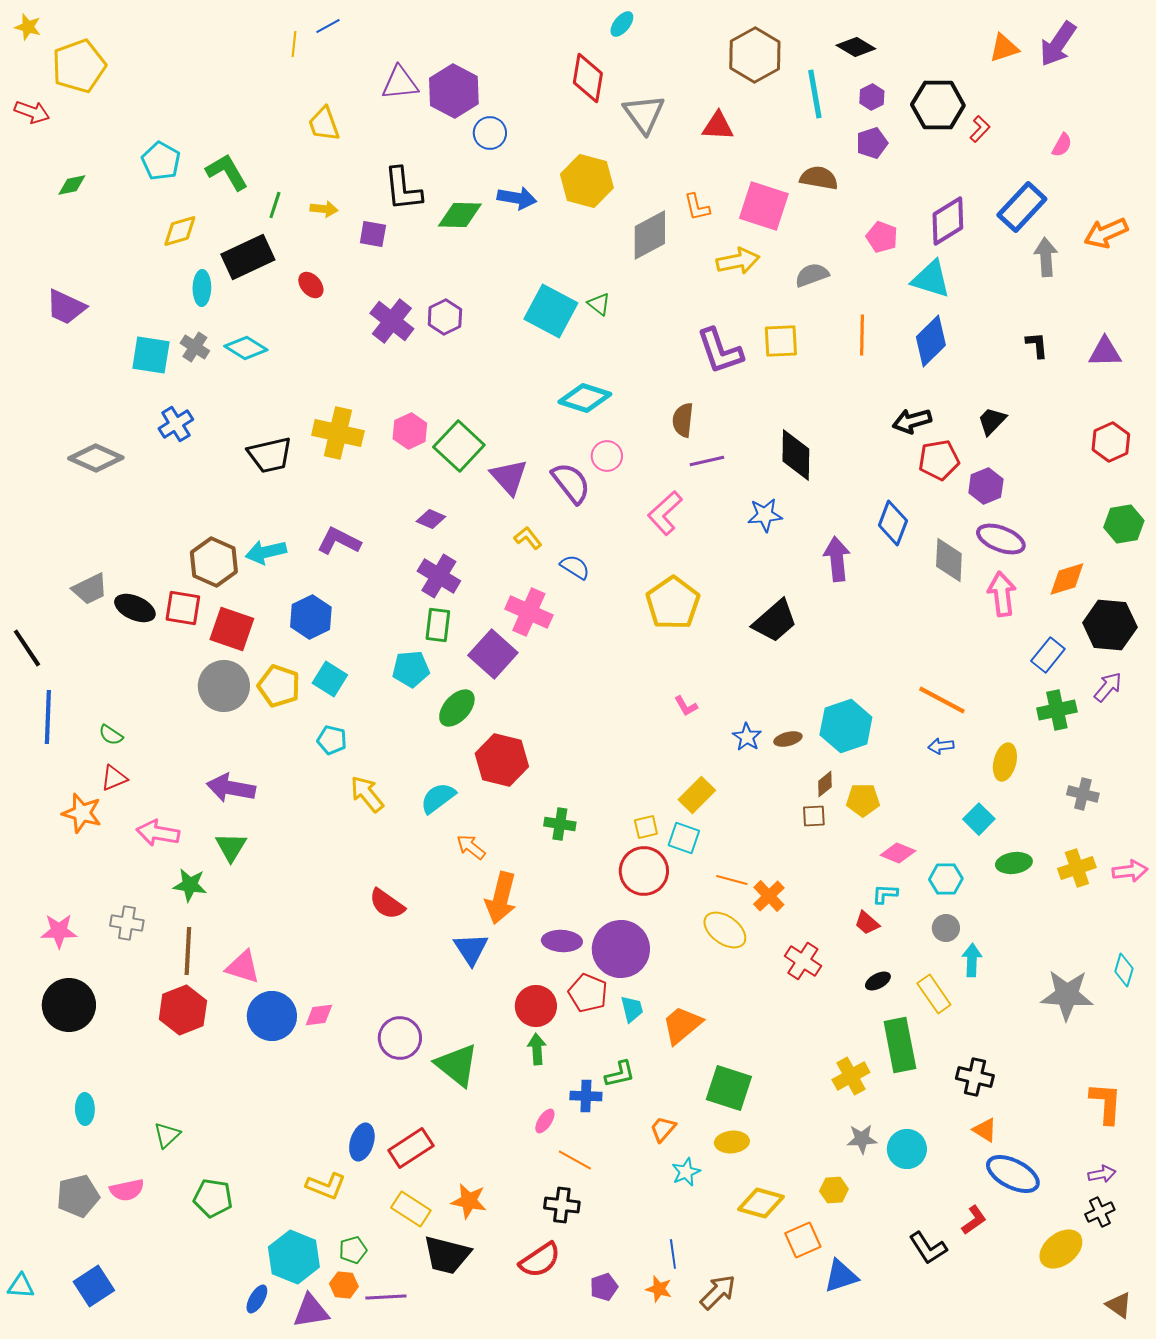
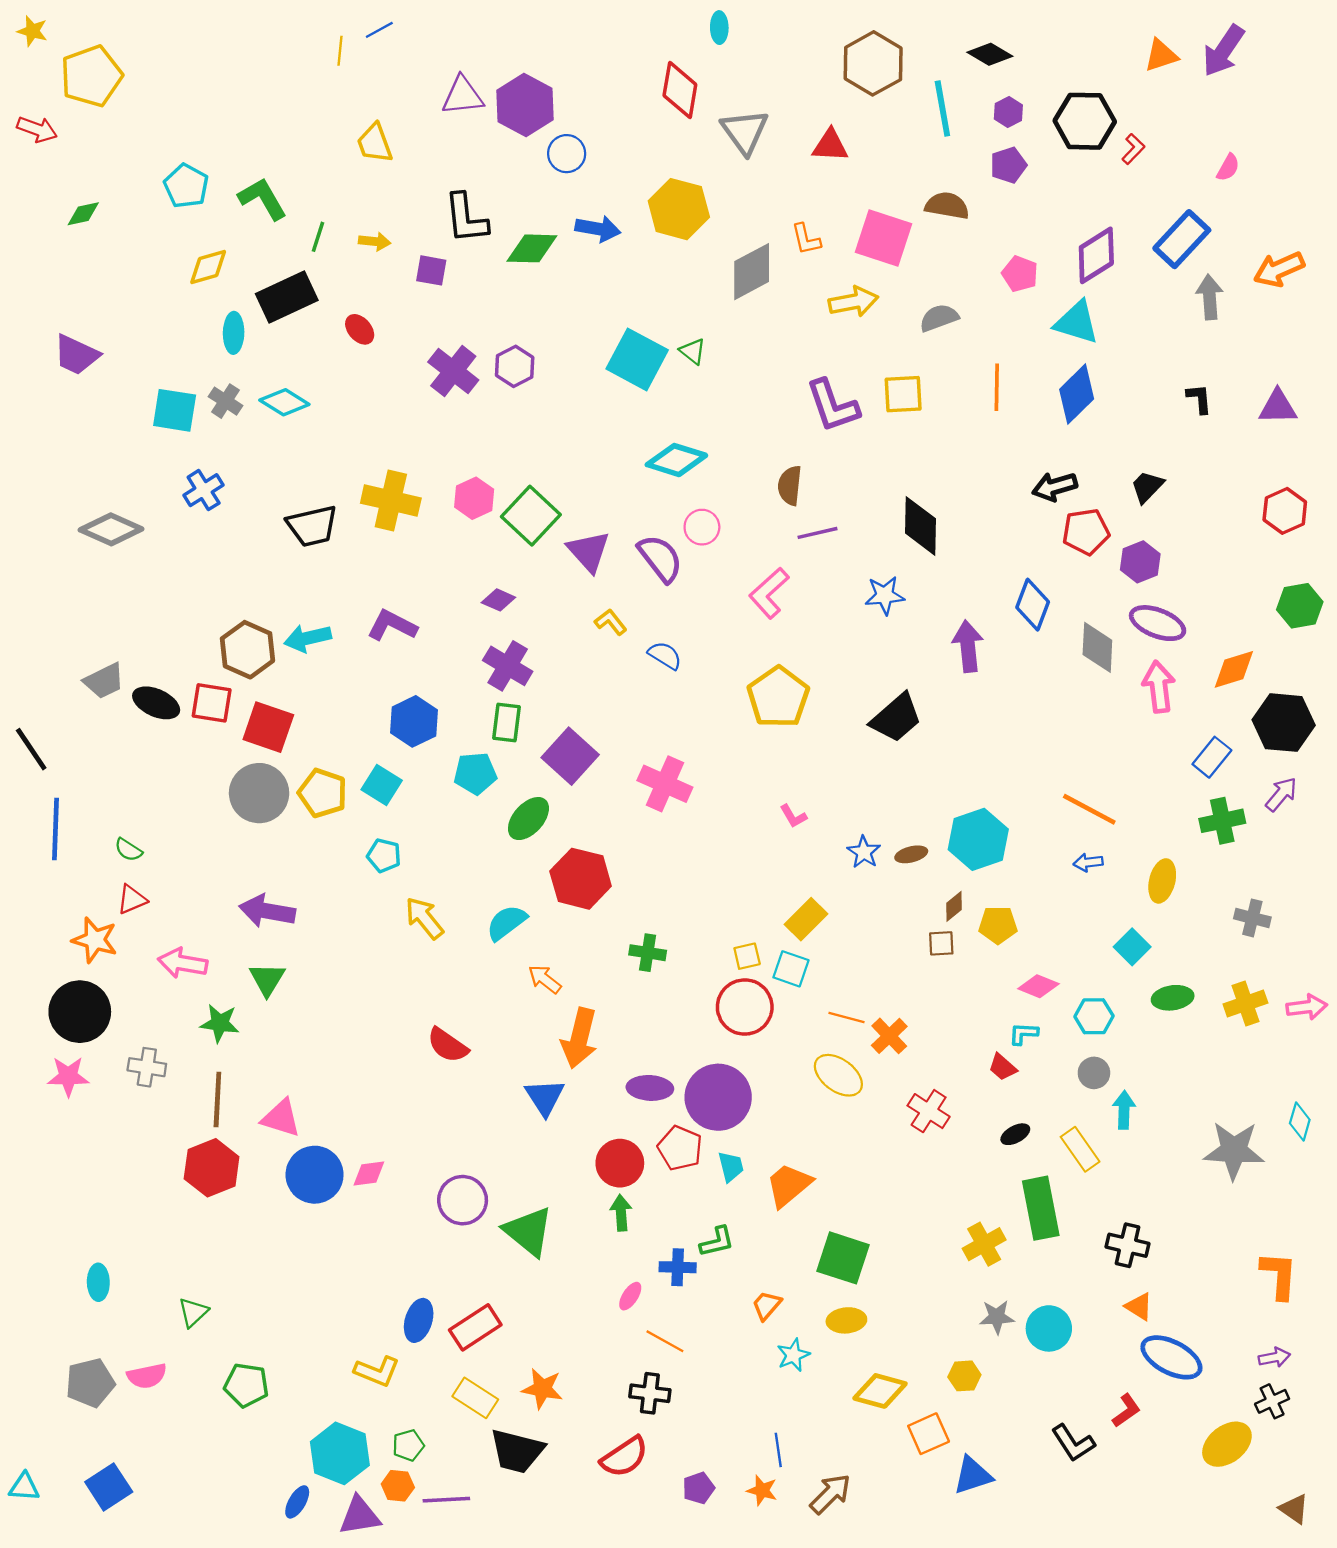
cyan ellipse: (622, 24) -> (719, 28), turned -40
pink cross: (529, 612) -> (665, 784), moved
blue hexagon: (311, 617) -> (414, 721), moved
black circle: (69, 1005) -> (80, 1012), moved

